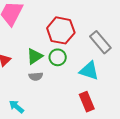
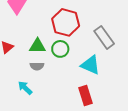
green triangle: (35, 56) -> (37, 46), turned 30
cyan arrow: (16, 107) -> (25, 88), moved

